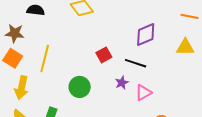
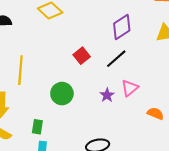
black line: (136, 63) -> (116, 59), turned -50
purple star: (122, 83) -> (107, 95), moved

